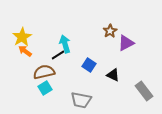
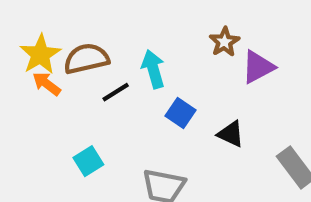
cyan arrow: (65, 44) -> (153, 69), moved
brown semicircle: (44, 72) -> (86, 59), moved

